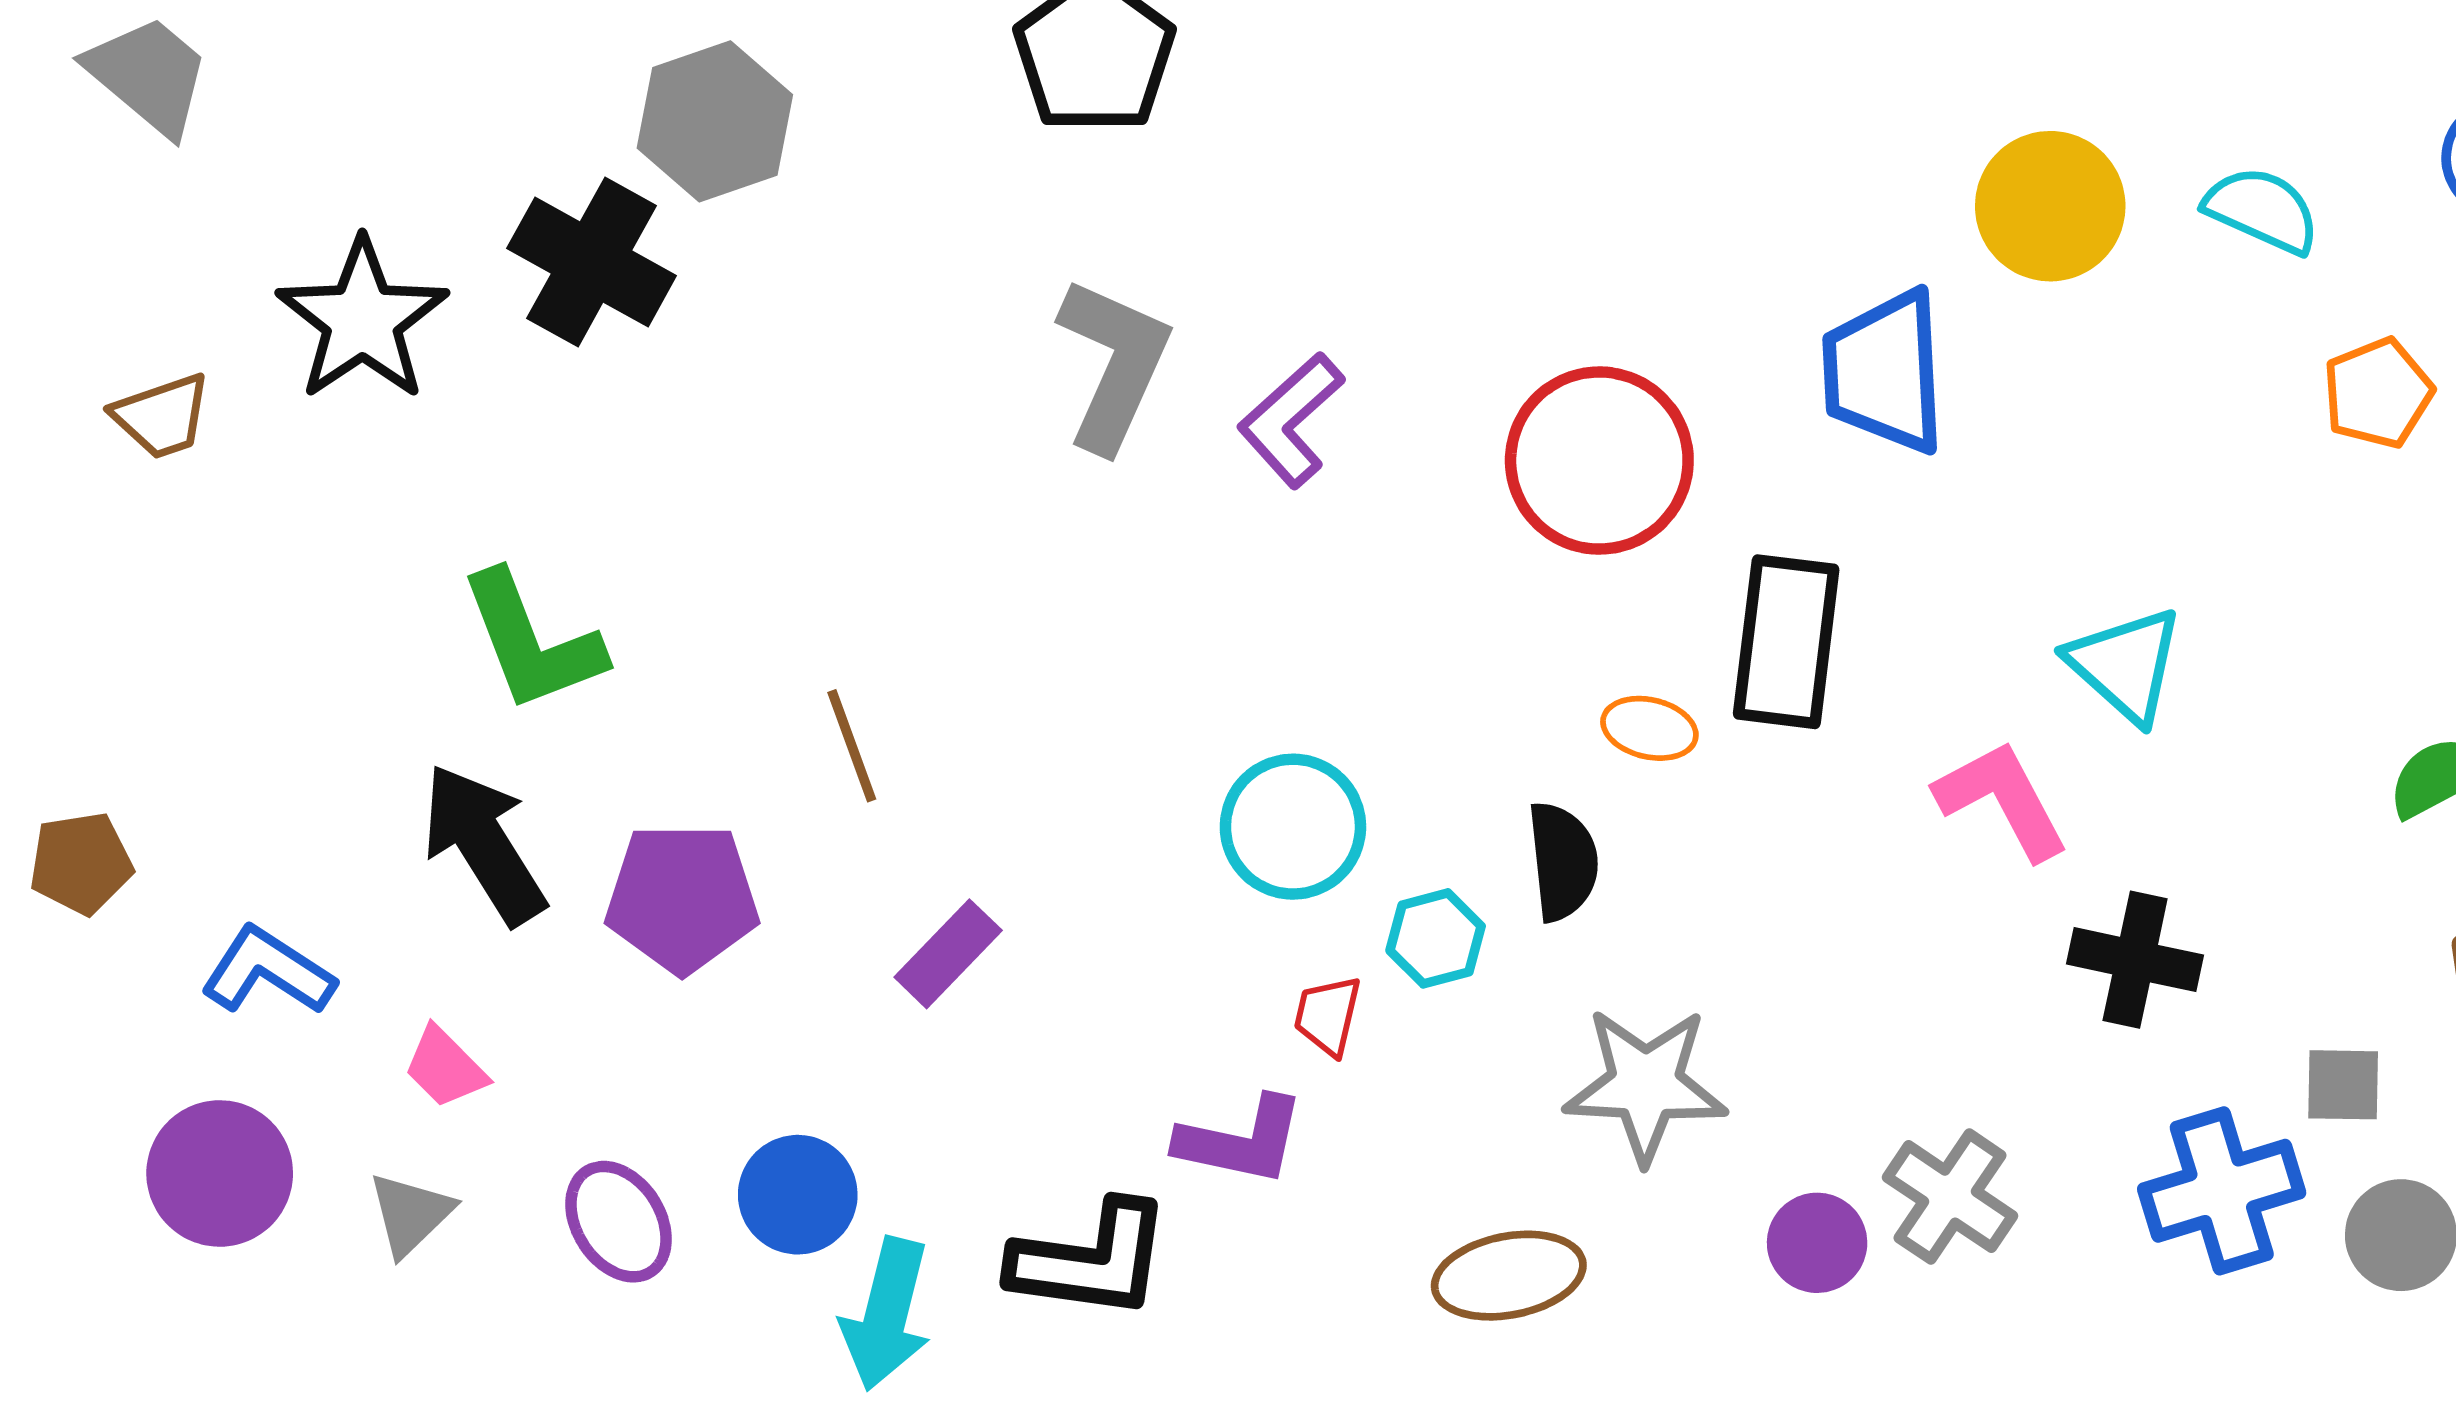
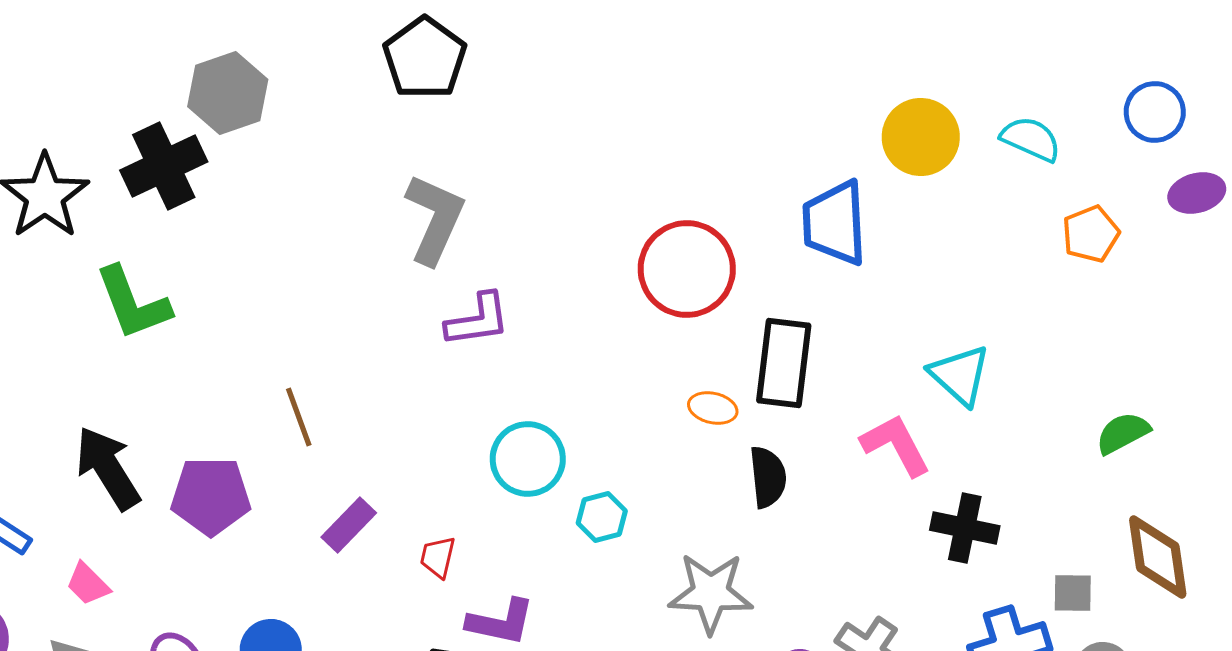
black cross: (592, 262) -> (164, 166), turned 36
purple L-shape: (1291, 420) -> (478, 320), moved, turned -146
green L-shape: (532, 642) -> (133, 303), moved
black semicircle: (1563, 861) -> (768, 477), moved
red trapezoid: (1328, 1015) -> (438, 557), moved

